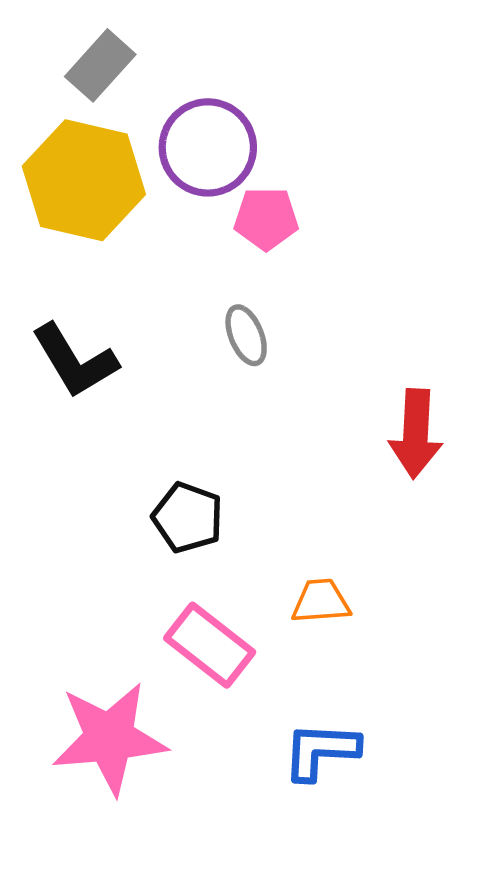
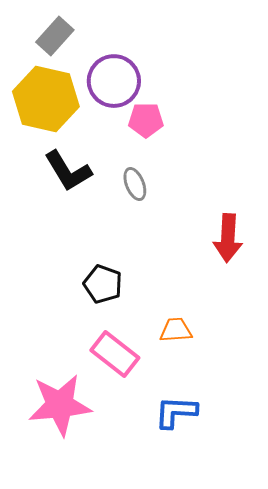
black L-shape: (75, 361) -> (68, 171), moved

